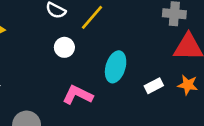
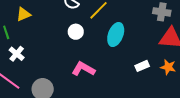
cyan ellipse: (116, 67) -> (116, 35), moved

